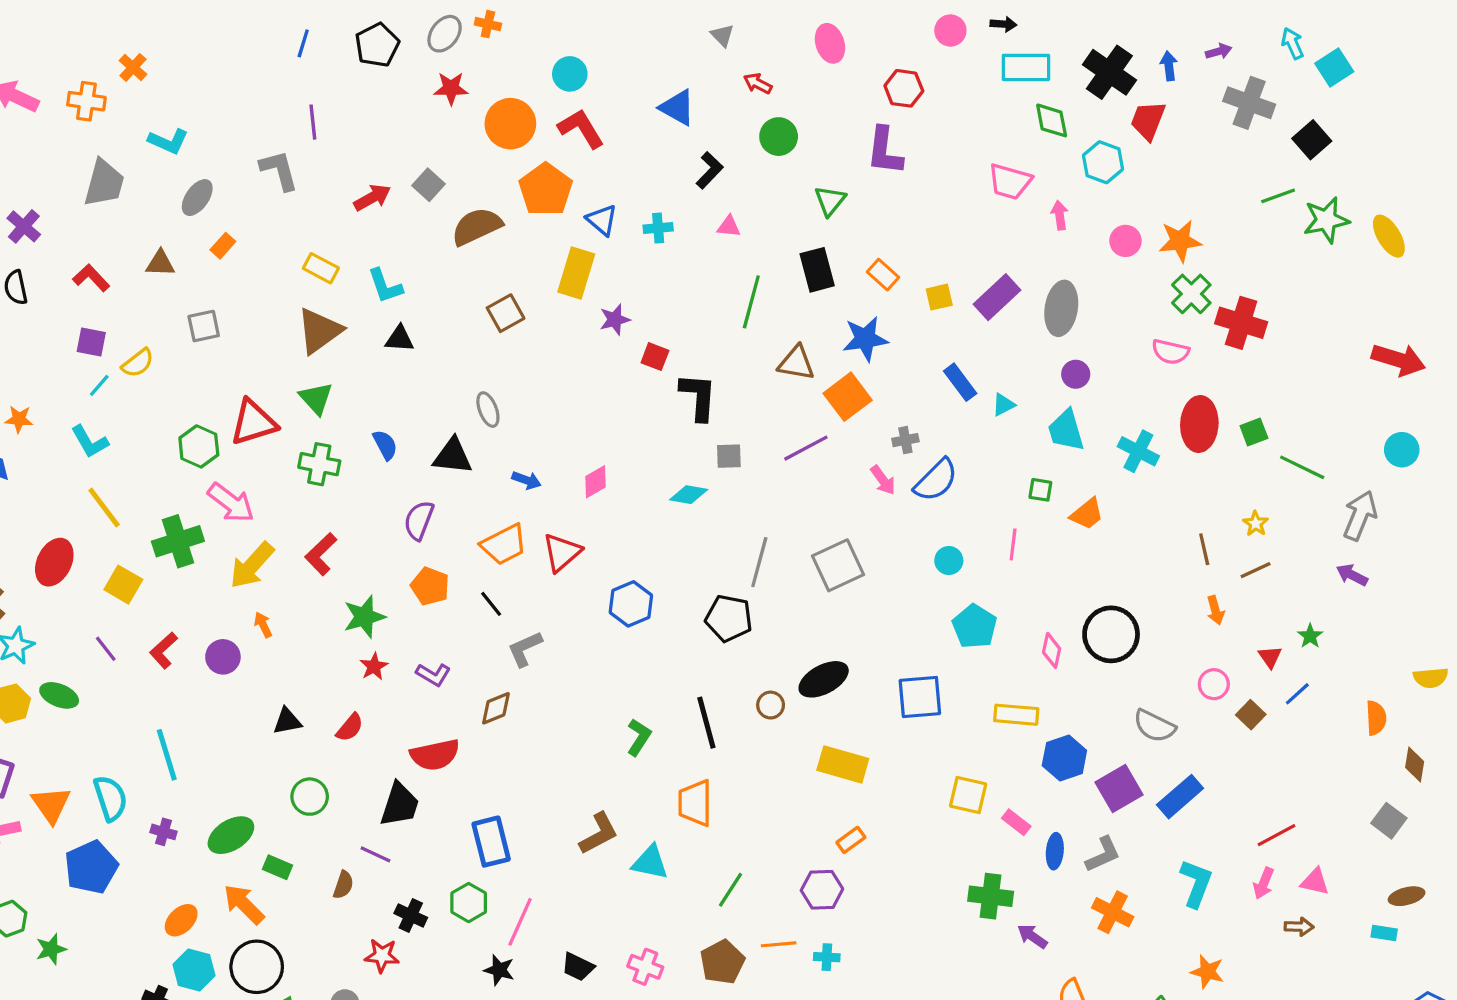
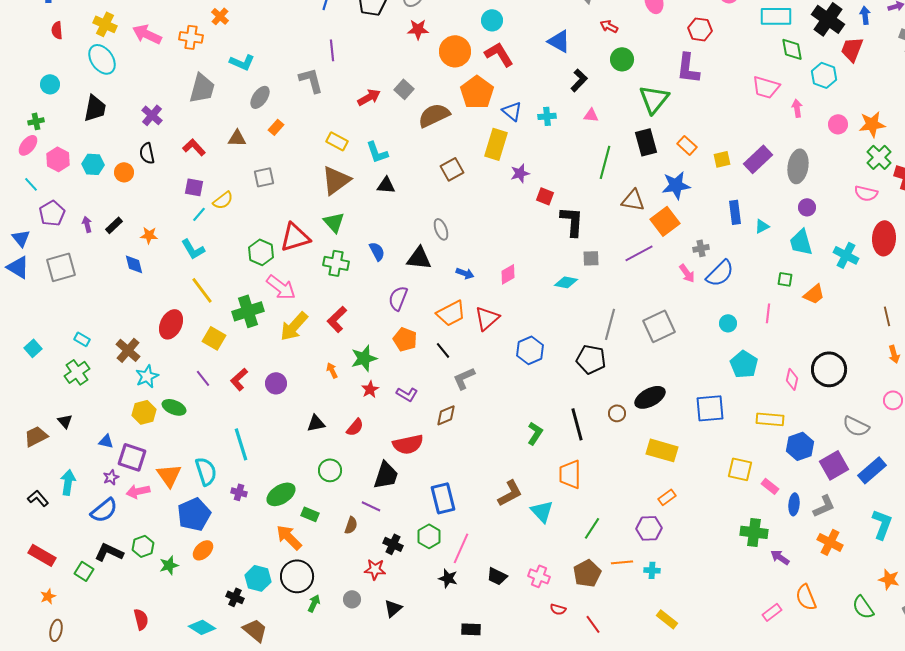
green triangle: (830, 201) -> (654, 99), size x1.5
blue rectangle: (960, 382) -> (735, 212), turned 30
orange arrow: (263, 625) -> (332, 370), moved
cyan triangle: (650, 862) -> (542, 511), turned 35
orange ellipse: (181, 920) -> (203, 550), moved

